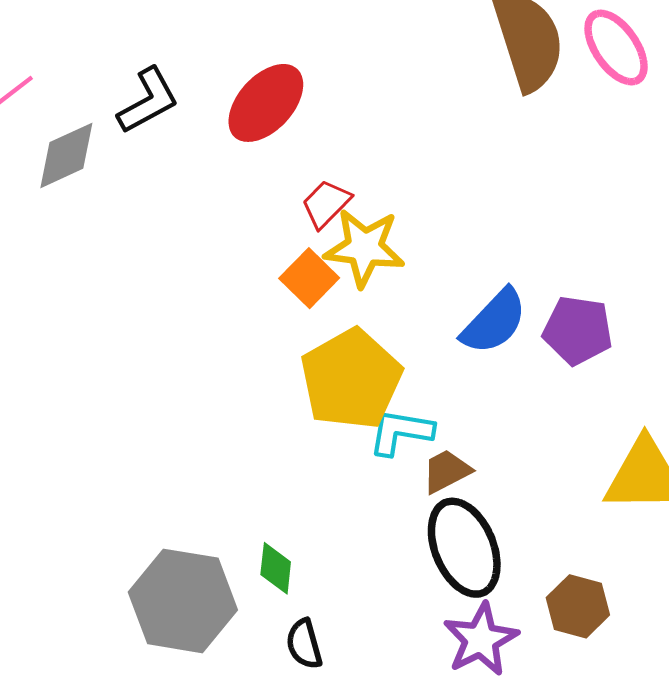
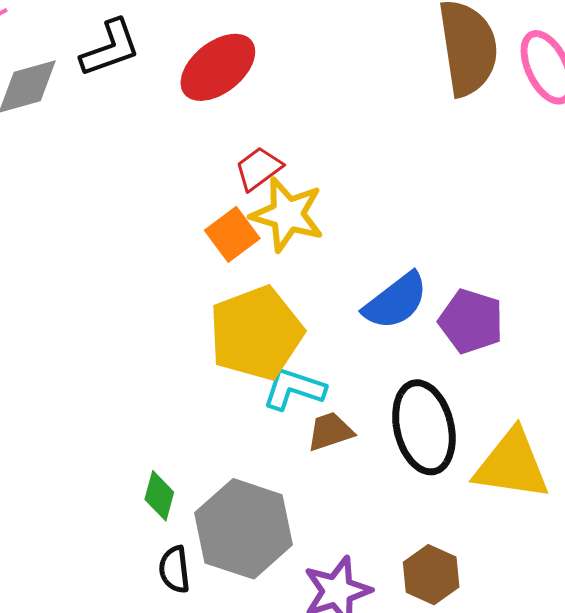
black ellipse: (464, 548) -> (424, 427), moved
gray hexagon: (183, 601) -> (244, 529), moved

